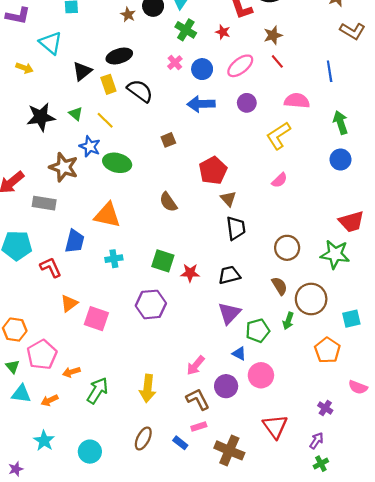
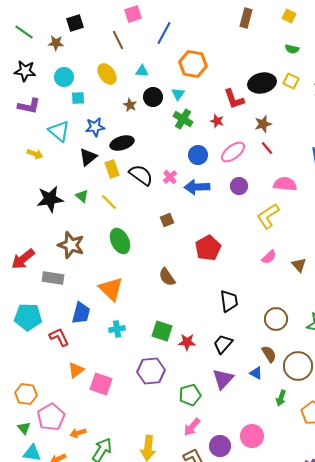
pink cross: (175, 63) -> (170, 177), moved
blue star: (90, 146) -> (95, 127), moved, turned -30
green ellipse: (117, 163) -> (120, 241), turned 50
brown triangle: (228, 199) -> (299, 265), moved
orange triangle: (107, 215) -> (111, 289), turned 32
black trapezoid: (229, 275) -> (223, 344), turned -35
green arrow: (288, 321) -> (281, 398), moved
green pentagon: (258, 331) -> (190, 395), moved
blue triangle: (239, 353) -> (256, 373), moved

